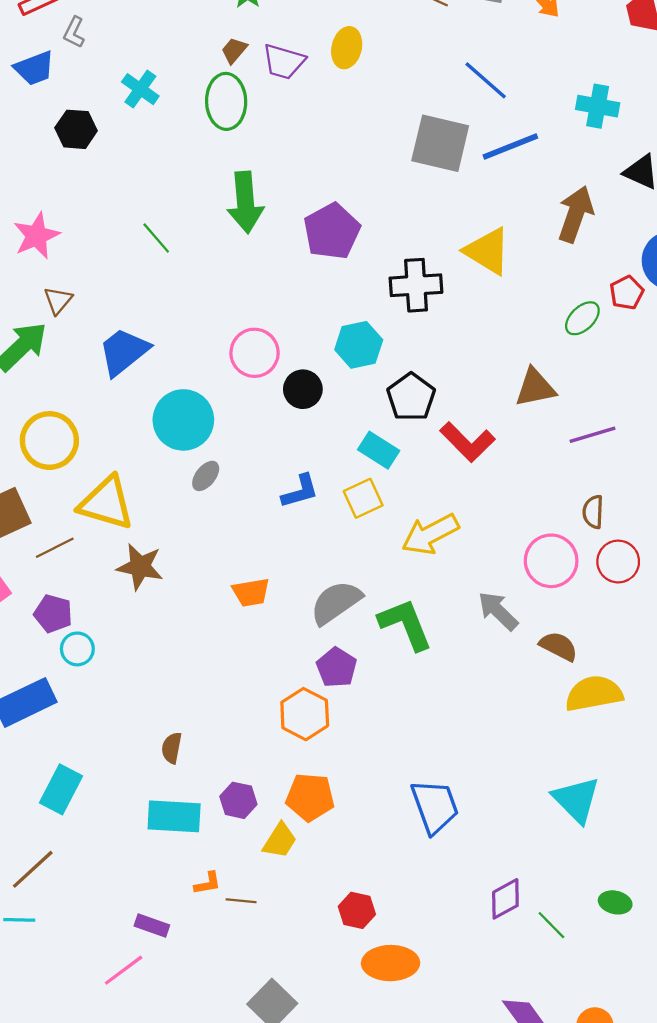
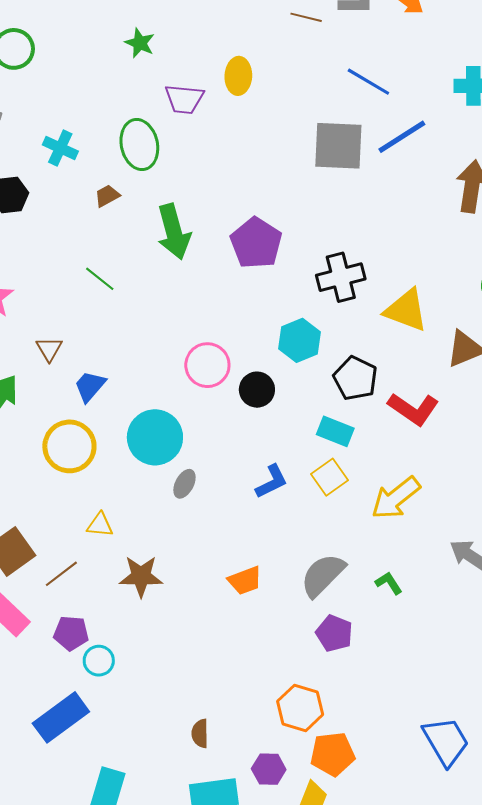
brown trapezoid: (234, 50) -> (107, 196), moved, turned 32
yellow triangle: (487, 251) -> (406, 310), moved
brown triangle: (58, 300) -> (49, 349), moved
blue trapezoid: (124, 352) -> (90, 386), size x0.7
yellow circle: (49, 441) -> (69, 446), moved
yellow triangle: (106, 503) -> (100, 525), size x0.5
green L-shape: (405, 624) -> (389, 583), size x0.5
orange hexagon: (305, 714) -> (300, 708), moved

